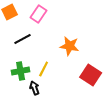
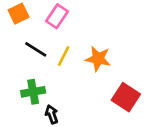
black line: (23, 39) -> (36, 49), turned 60
yellow line: (44, 69) -> (64, 56), moved

